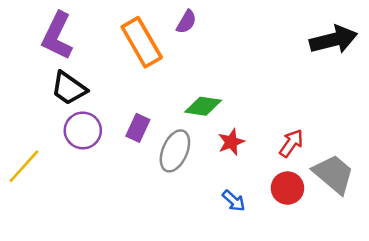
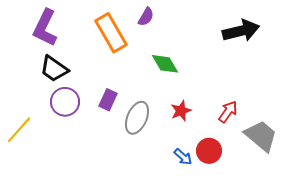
black arrow: (334, 40) -> (241, 31), moved
green diamond: (203, 106) -> (165, 64), moved, turned 52
red circle: (287, 188) -> (209, 151), moved

